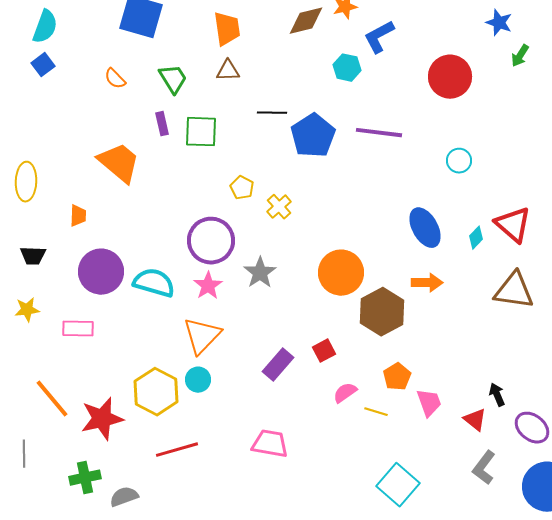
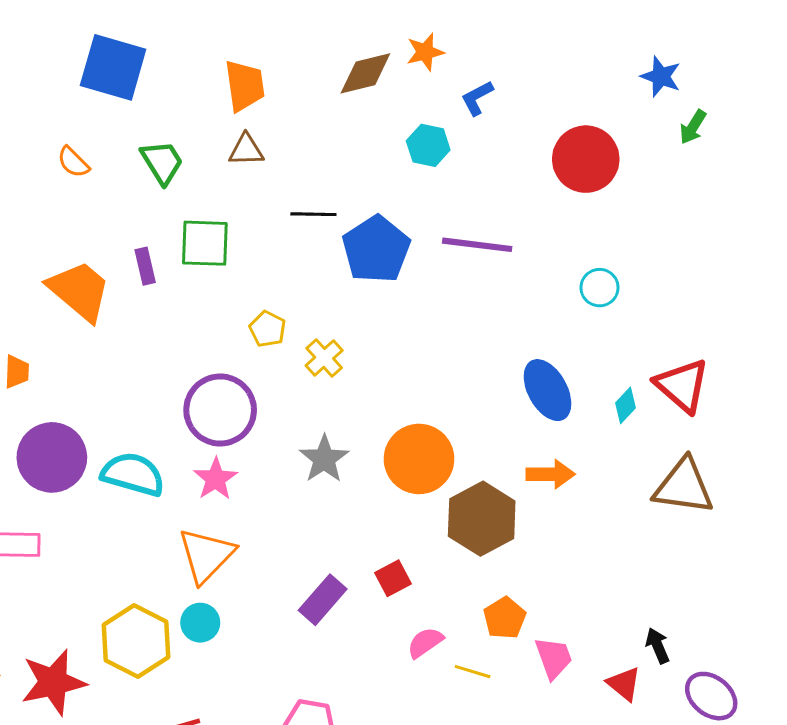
blue L-shape: (379, 37) -> (477, 98), size x0.7
purple rectangle: (162, 124) -> (145, 266), moved
gray star: (260, 273) -> (324, 459), moved

